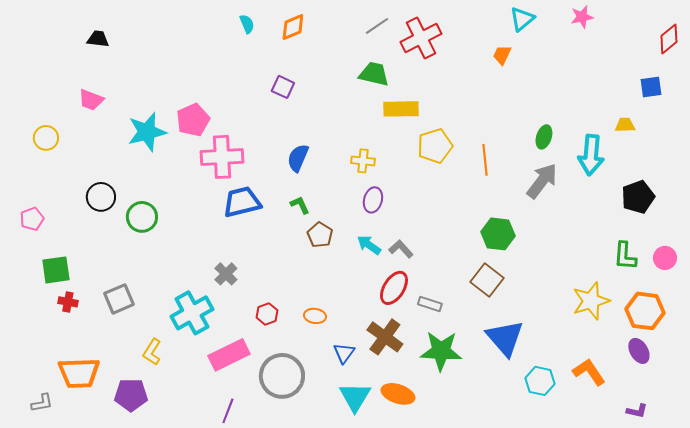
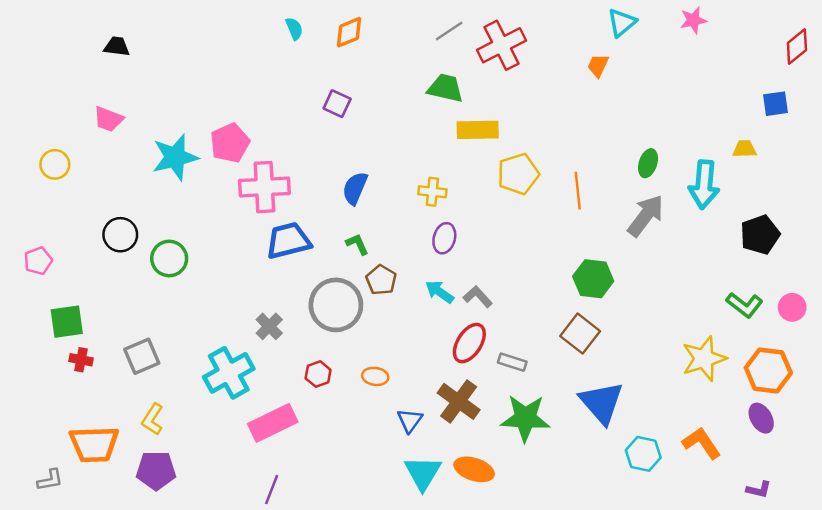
green L-shape: (625, 256) -> (745, 305), turned -56
yellow L-shape: (152, 352) -> (152, 419), moved
gray circle: (282, 376) -> (336, 305), moved

